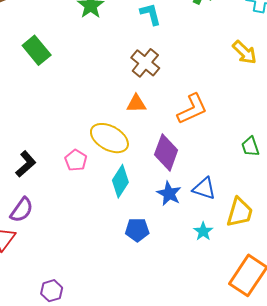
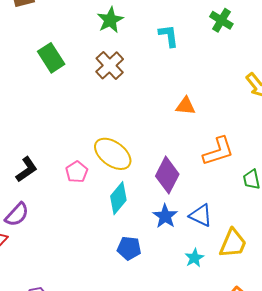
brown cross: (145, 63) -> (110, 65), moved
orange triangle: (136, 104) -> (186, 106), moved
orange L-shape: (192, 109) -> (218, 151), moved

